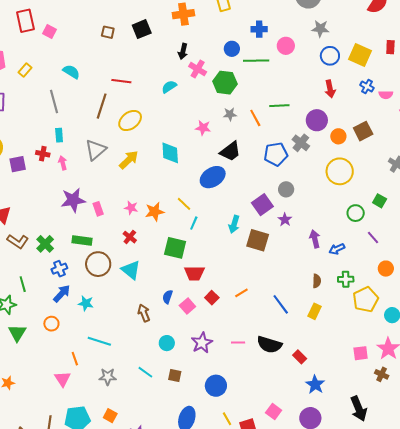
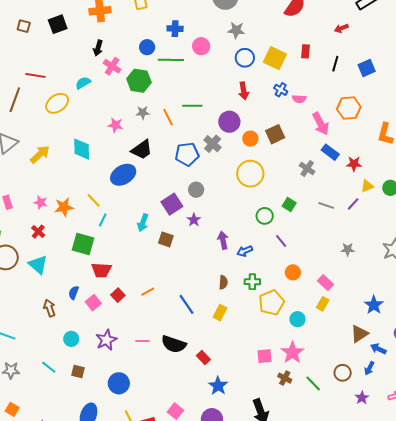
yellow ellipse: (130, 120) -> (57, 103), moved
brown square: (258, 240) -> (166, 239), size x0.7

